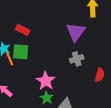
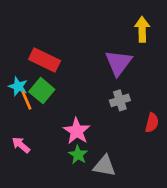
red rectangle: (23, 30) -> (45, 60), size x1.5
green square: (21, 52) -> (42, 91), turned 36

